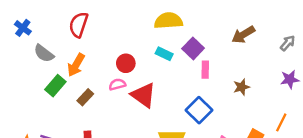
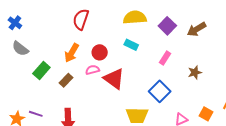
red semicircle: (79, 25) -> (81, 19), moved
purple square: (193, 48) -> (167, 26), moved
gray semicircle: (44, 53) -> (20, 49), moved
orange arrow: (76, 65) -> (72, 53), moved
pink rectangle: (205, 70) -> (165, 58), turned 32

